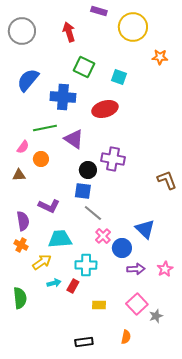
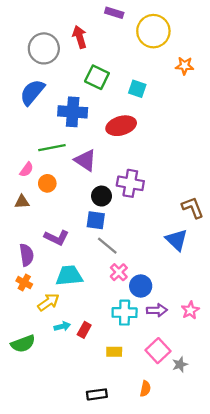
gray circle: (22, 31) -> (44, 48), moved
blue triangle: (145, 229) -> (176, 240), moved
cyan cross: (86, 265) -> (125, 313), moved
green semicircle: (20, 298) -> (23, 344), turned 75

